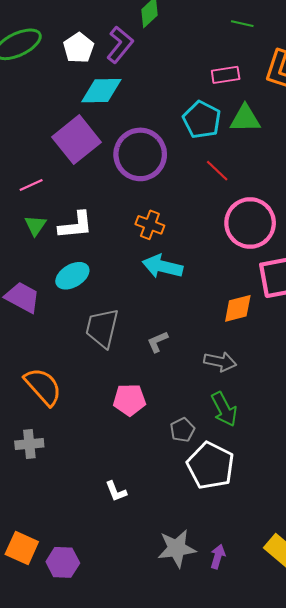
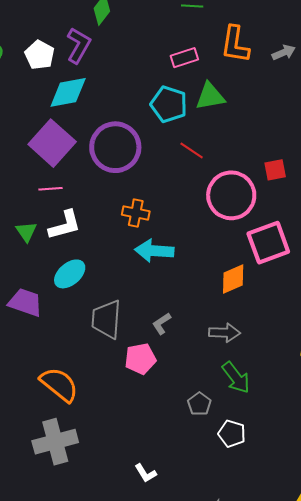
pink line: (31, 185) -> (51, 189), moved, turned 30
pink pentagon: (129, 400) -> (140, 359), moved
gray cross: (29, 444) -> (55, 442), size x1.6
white pentagon: (210, 466) -> (232, 434), size x0.6

